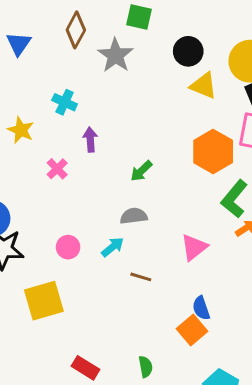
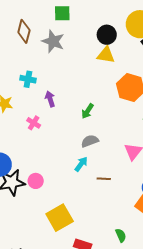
black circle: (188, 51) -> (107, 35), moved
yellow triangle: (204, 86) -> (106, 55), moved
pink circle: (68, 247) -> (36, 181), moved
yellow square: (44, 301) -> (60, 218), moved

